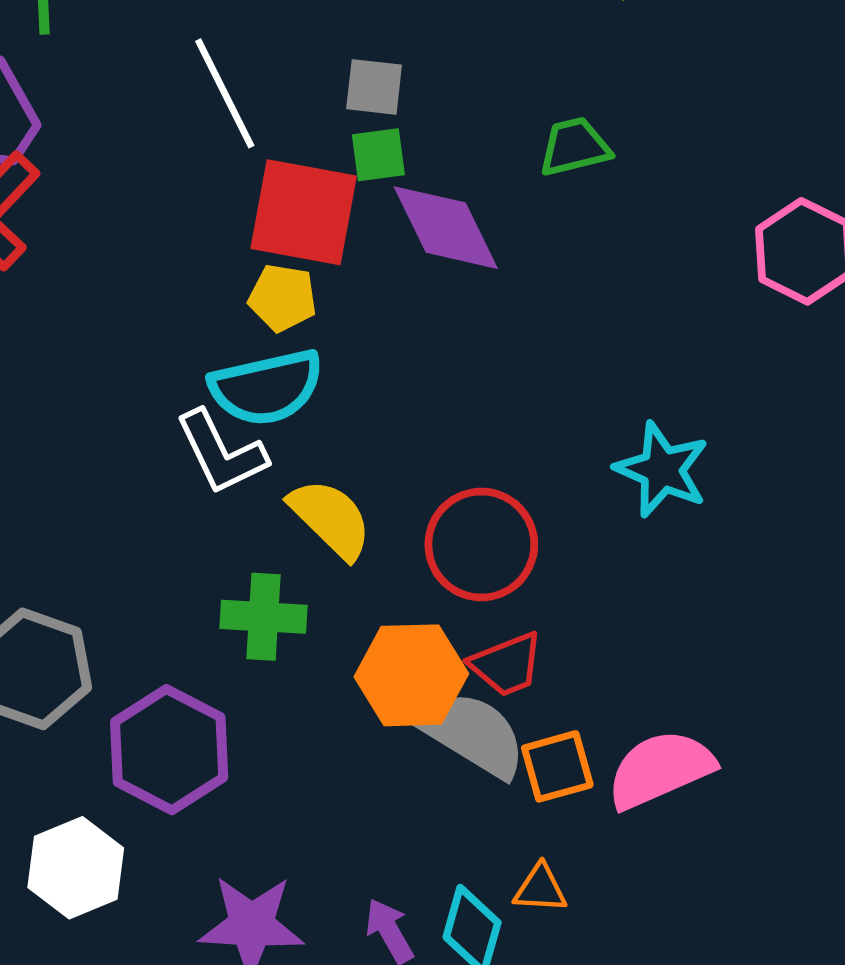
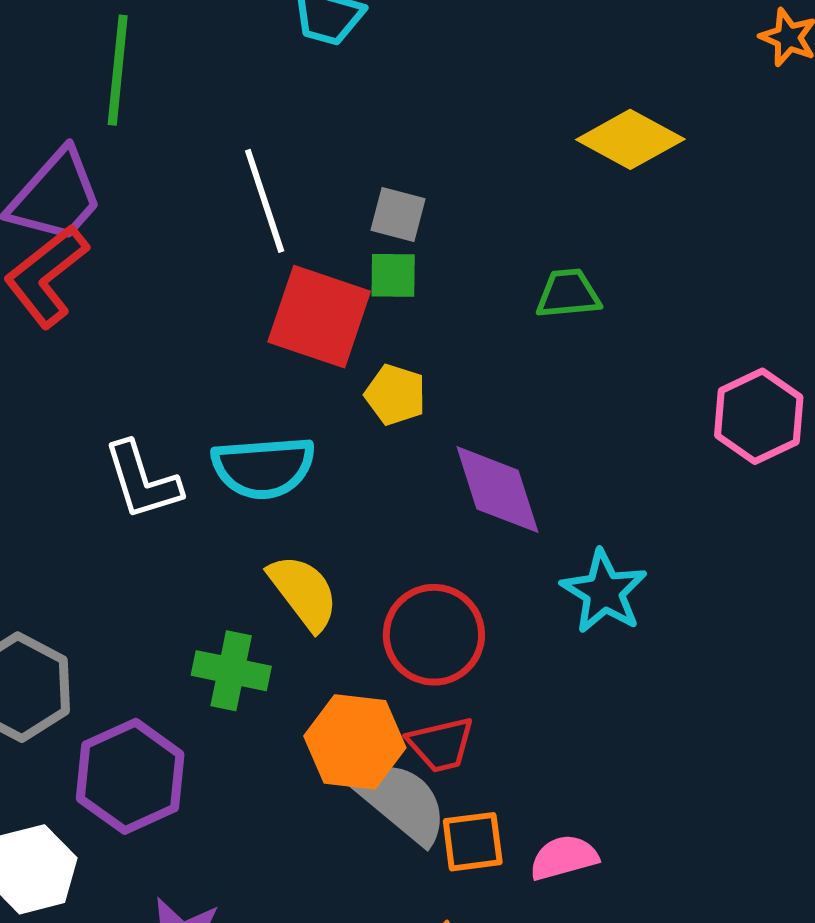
purple diamond: (446, 228) -> (497, 490), moved
yellow pentagon: (283, 298) -> (395, 395), moved
white L-shape: (221, 452) -> (142, 481), moved
pink semicircle: (660, 769) -> (564, 858), size x0.7

